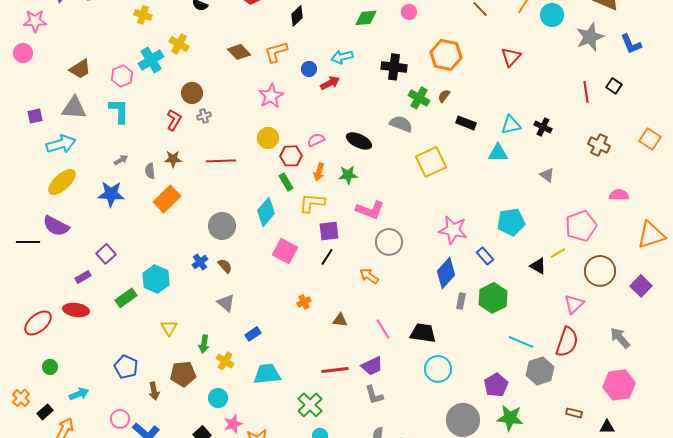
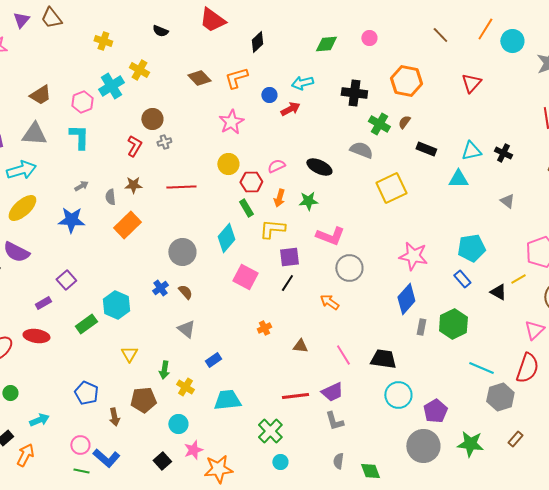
blue rectangle: (485, 256) -> (462, 279), moved
purple pentagon: (496, 385) -> (435, 411), moved
brown rectangle: (574, 413) -> (515, 439), moved, turned -63

